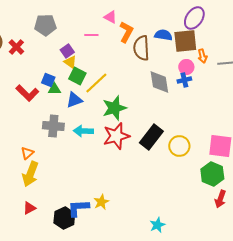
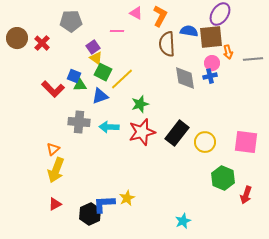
orange L-shape: (126, 32) -> (160, 16), moved
green star: (114, 108) -> (140, 104), size x0.7
green hexagon: (212, 174) -> (223, 178), moved

